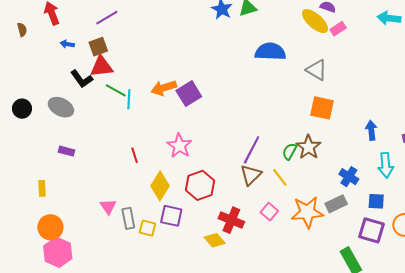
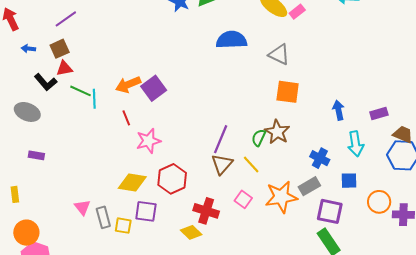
red triangle: (101, 67) -> (64, 68), size x0.7
pink star: (179, 146) -> (148, 141), turned 30
red line: (135, 155) -> (126, 118), moved
yellow diamond: (160, 186) -> (132, 183), turned 72
purple square: (372, 230) -> (330, 211), moved

